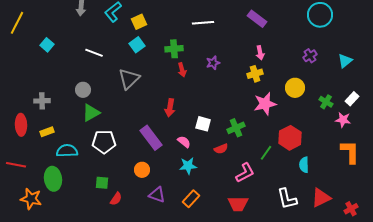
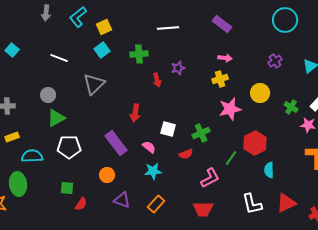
pink arrow: (260, 53) -> (225, 58), turned -72
red arrow: (182, 70) -> (157, 80), moved

